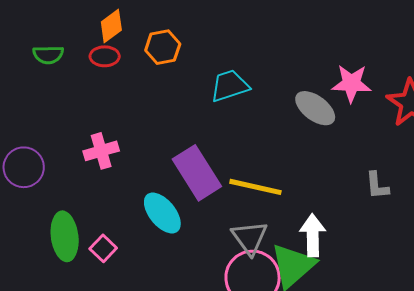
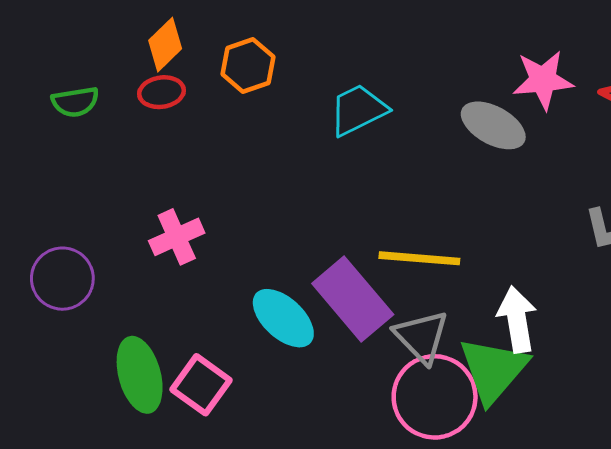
purple rectangle: (197, 173) -> (353, 299), moved
pink square: (103, 248) -> (201, 385), size x1.4

